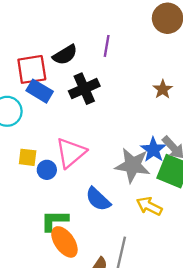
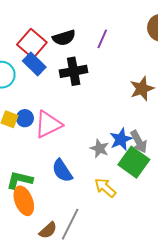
red square: (32, 69) -> (32, 43), turned 36
brown star: (163, 89) -> (142, 89), size x1.4
gray star: (133, 165) -> (99, 148), size x0.6
blue circle: (47, 170) -> (25, 118), moved

